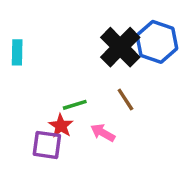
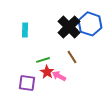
cyan rectangle: (17, 52) -> (25, 30), moved
red star: (61, 126) -> (47, 72), moved

